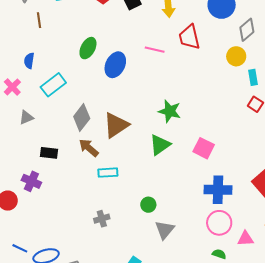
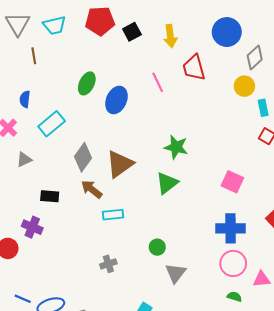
pink line: (155, 50) -> (158, 82), turned 54
pink square: (204, 148) -> (232, 182), moved

